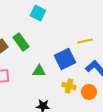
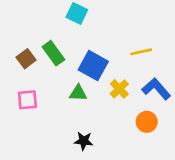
blue square: (65, 59) -> (93, 66), moved, turned -35
yellow cross: (69, 86) -> (119, 89), moved, turned 32

